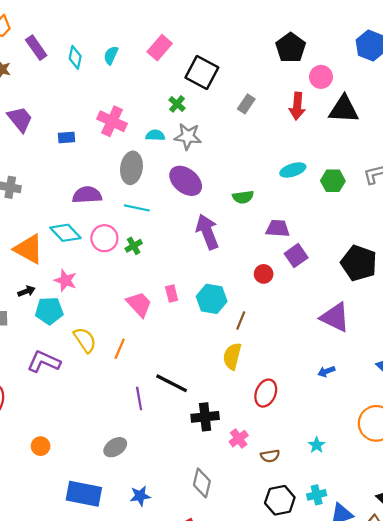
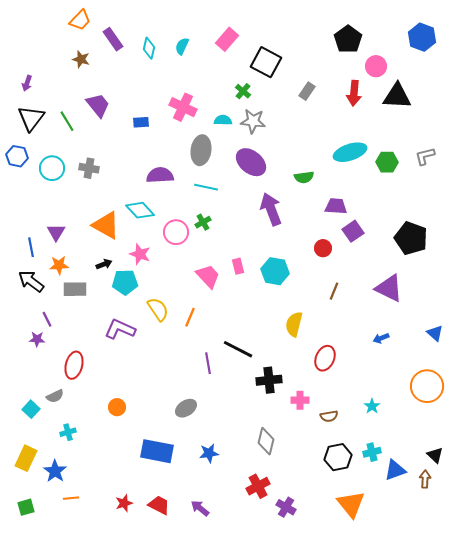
cyan ellipse: (293, 170) -> (350, 152), size x1.4
pink circle: (104, 238) -> (176, 232), moved
brown line: (241, 321) -> (334, 291), moved
pink cross: (239, 439) -> (300, 400), turned 36

